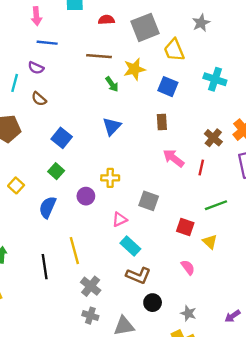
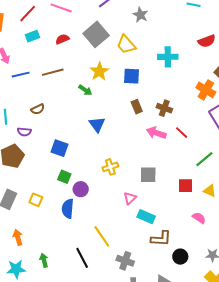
brown line: (99, 56) -> (53, 72), moved
purple semicircle: (36, 68) -> (24, 132), moved
brown semicircle: (39, 99) -> (38, 109), moved, turned -48
brown cross: (213, 138) -> (164, 108), moved
red line: (201, 167) -> (182, 133), turned -40
purple circle: (86, 196) -> (81, 189), moved

